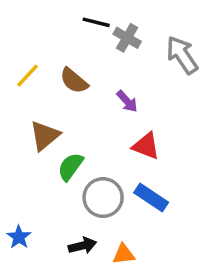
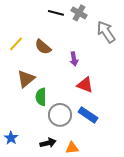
gray cross: (127, 38) -> (79, 13), moved
purple arrow: (127, 101) -> (74, 59), turned 32
green semicircle: (70, 167) -> (41, 97), turned -36

